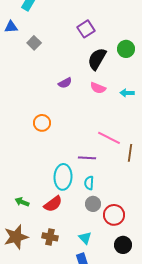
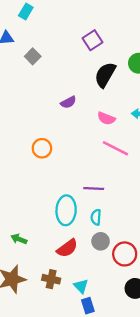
pink semicircle: (98, 88) -> (106, 118), moved
pink line: (109, 138) -> (115, 148), moved
red semicircle: (53, 204) -> (67, 248), moved
cyan triangle: (85, 238) -> (81, 286), moved

